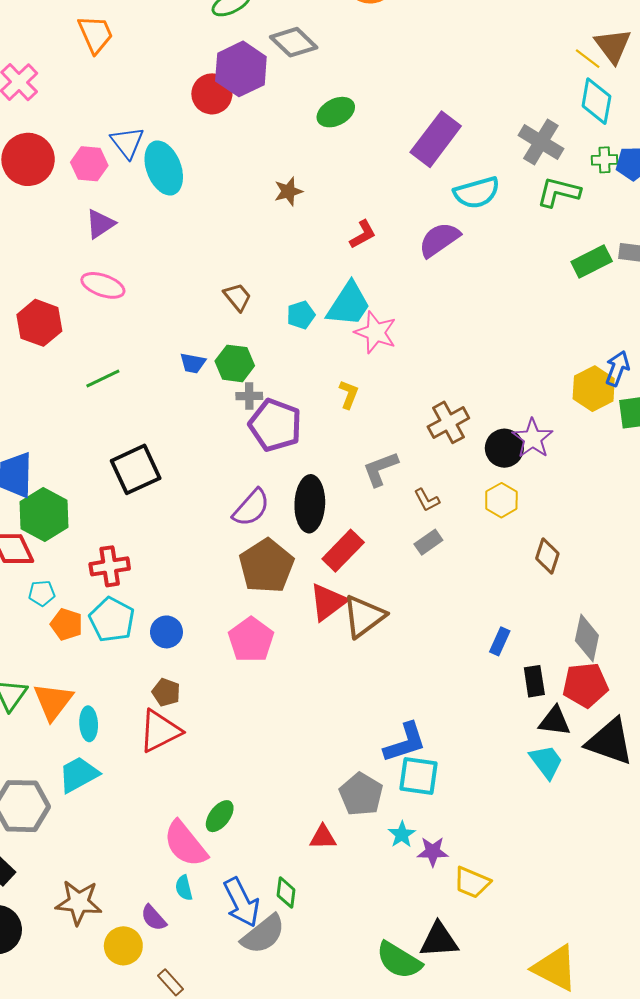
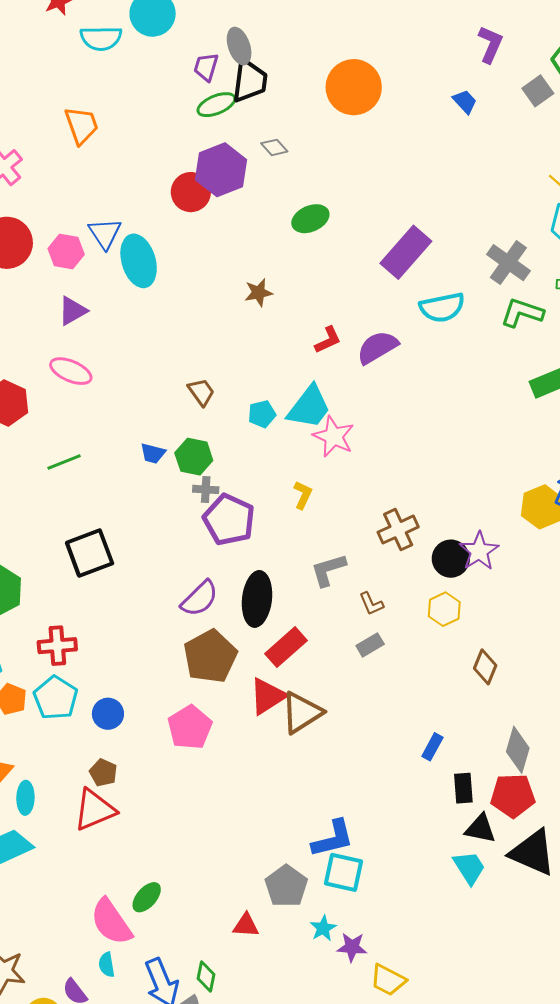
gray diamond: (294, 42) -> (274, 147), size x0.6
purple semicircle: (439, 240) -> (377, 347), moved

